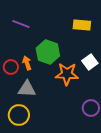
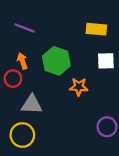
white square: (90, 62) -> (106, 61), moved, turned 35
orange arrow: (27, 63) -> (22, 61), moved
orange star: (67, 74) -> (79, 87), size x0.7

